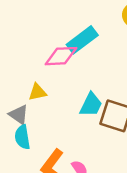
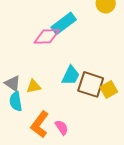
yellow triangle: (37, 92) -> (34, 86), moved

